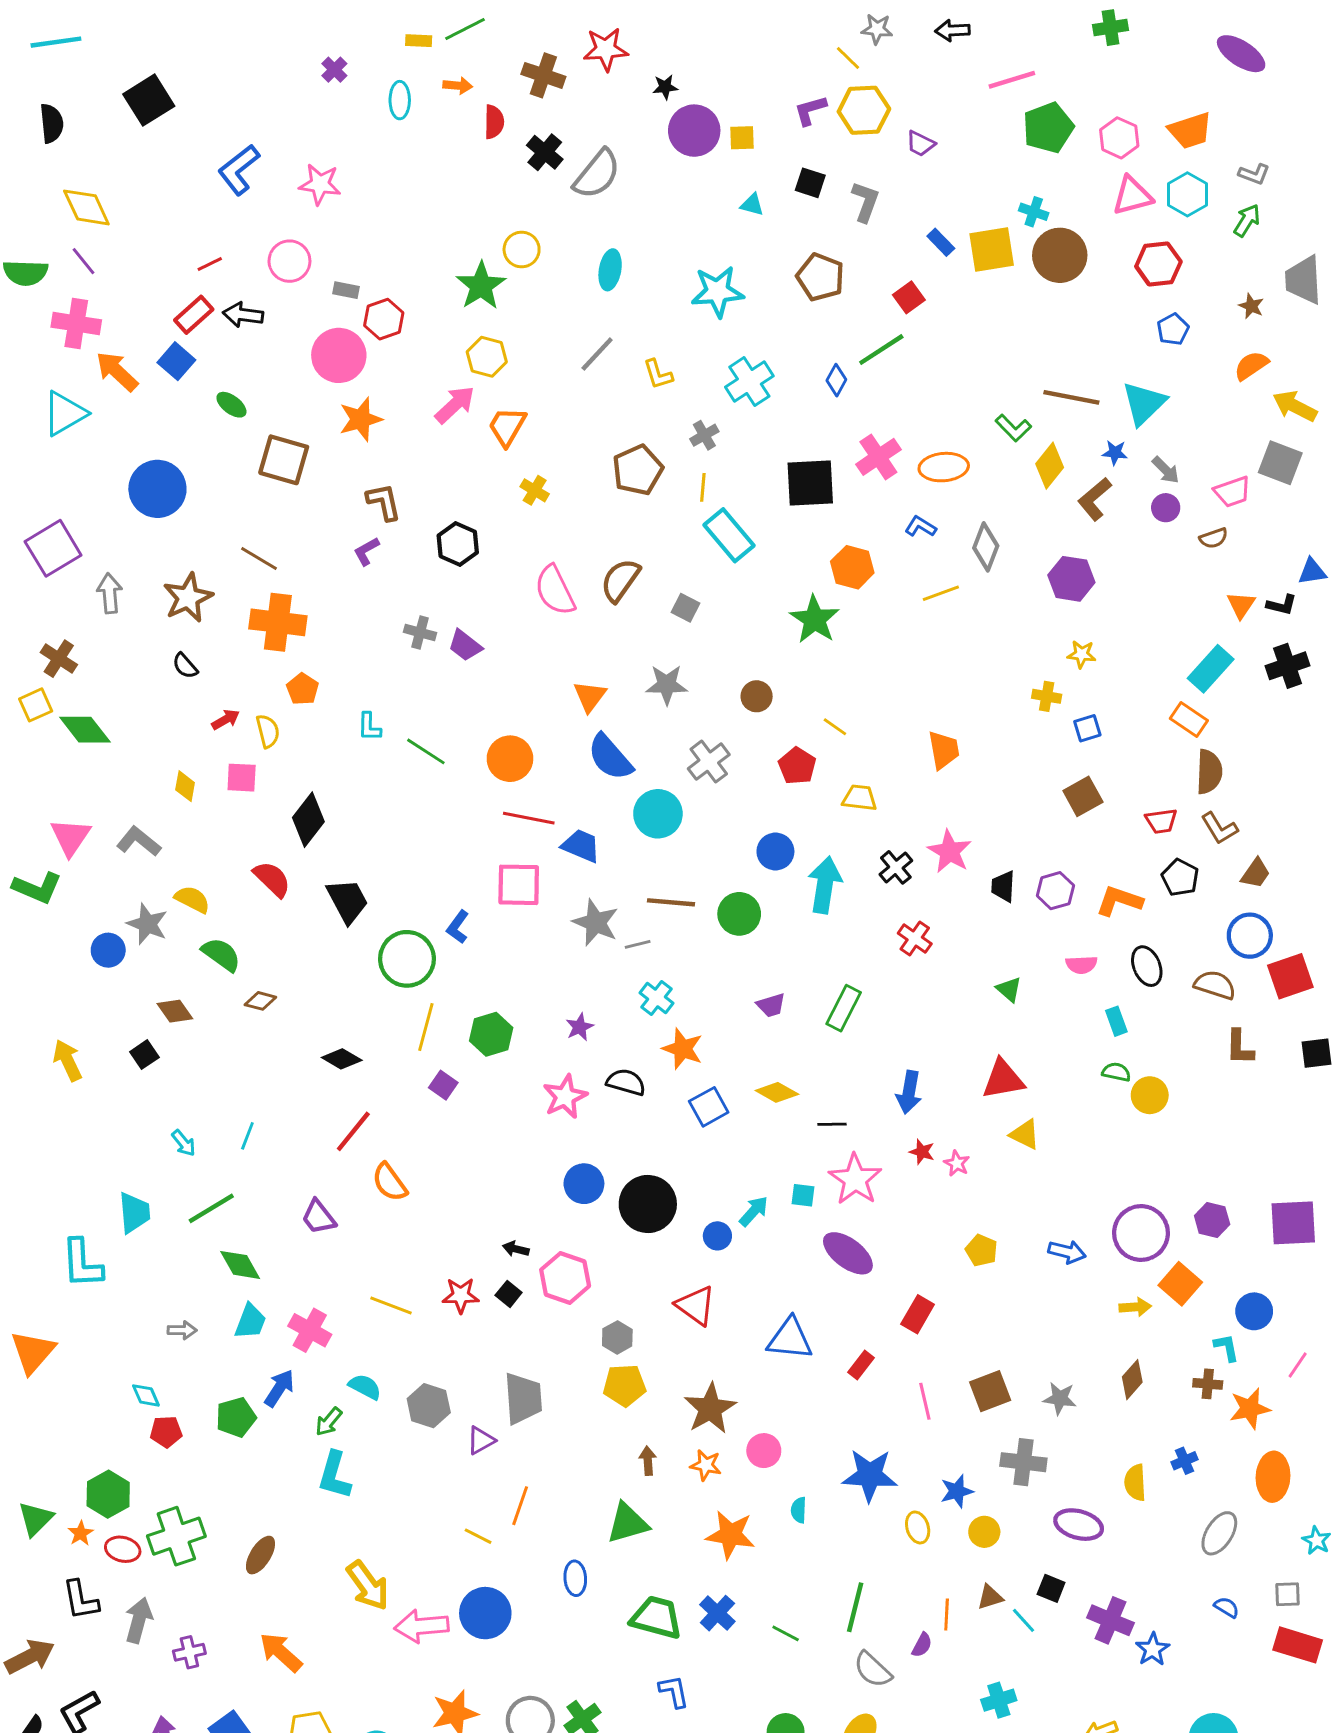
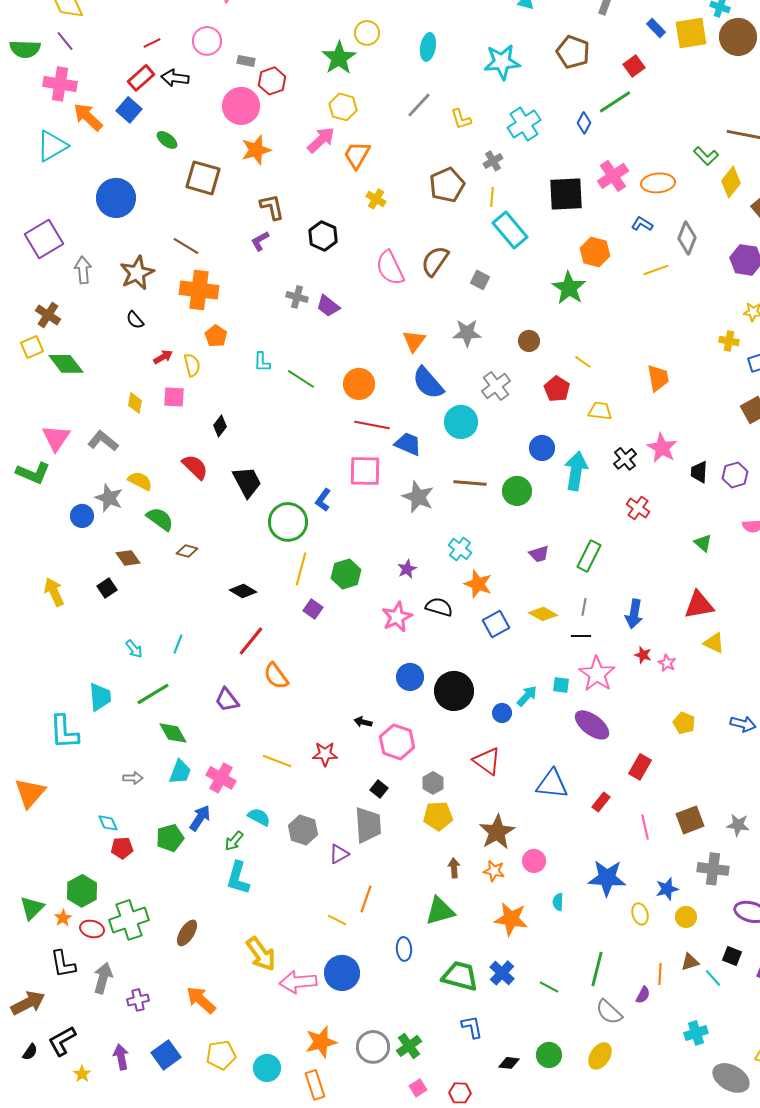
black diamond: (308, 820) -> (220, 426), size x0.6
gray line: (638, 944) -> (584, 607), moved, turned -66
black square: (509, 1294) -> (379, 789), moved

